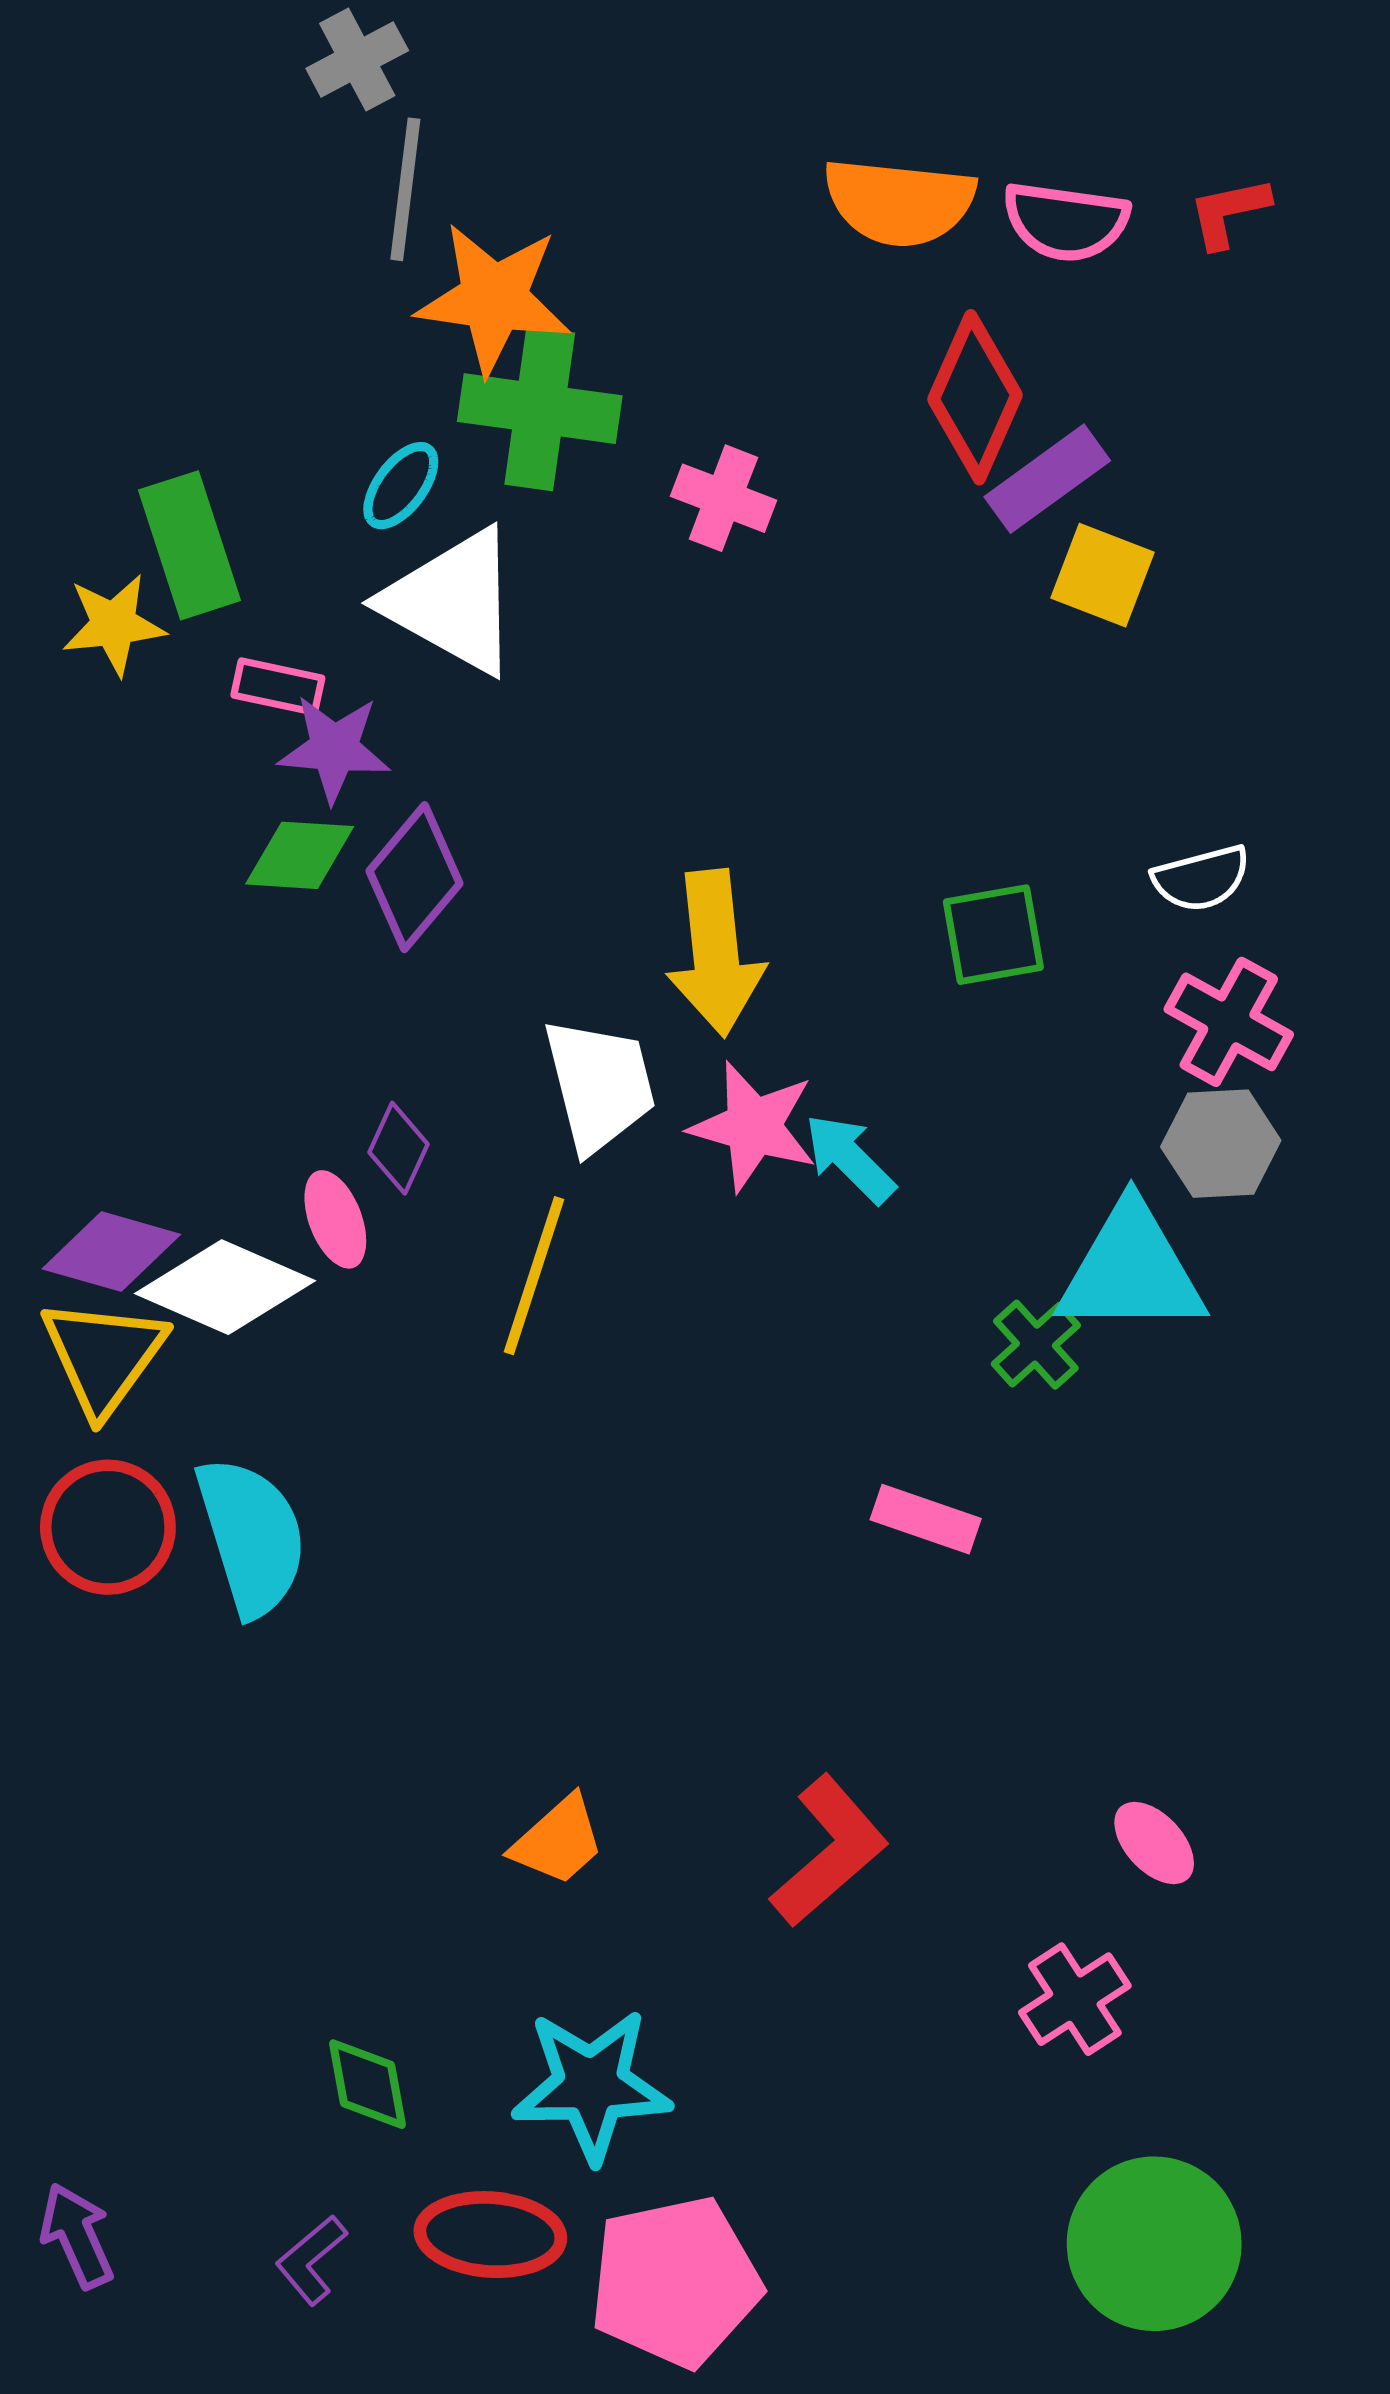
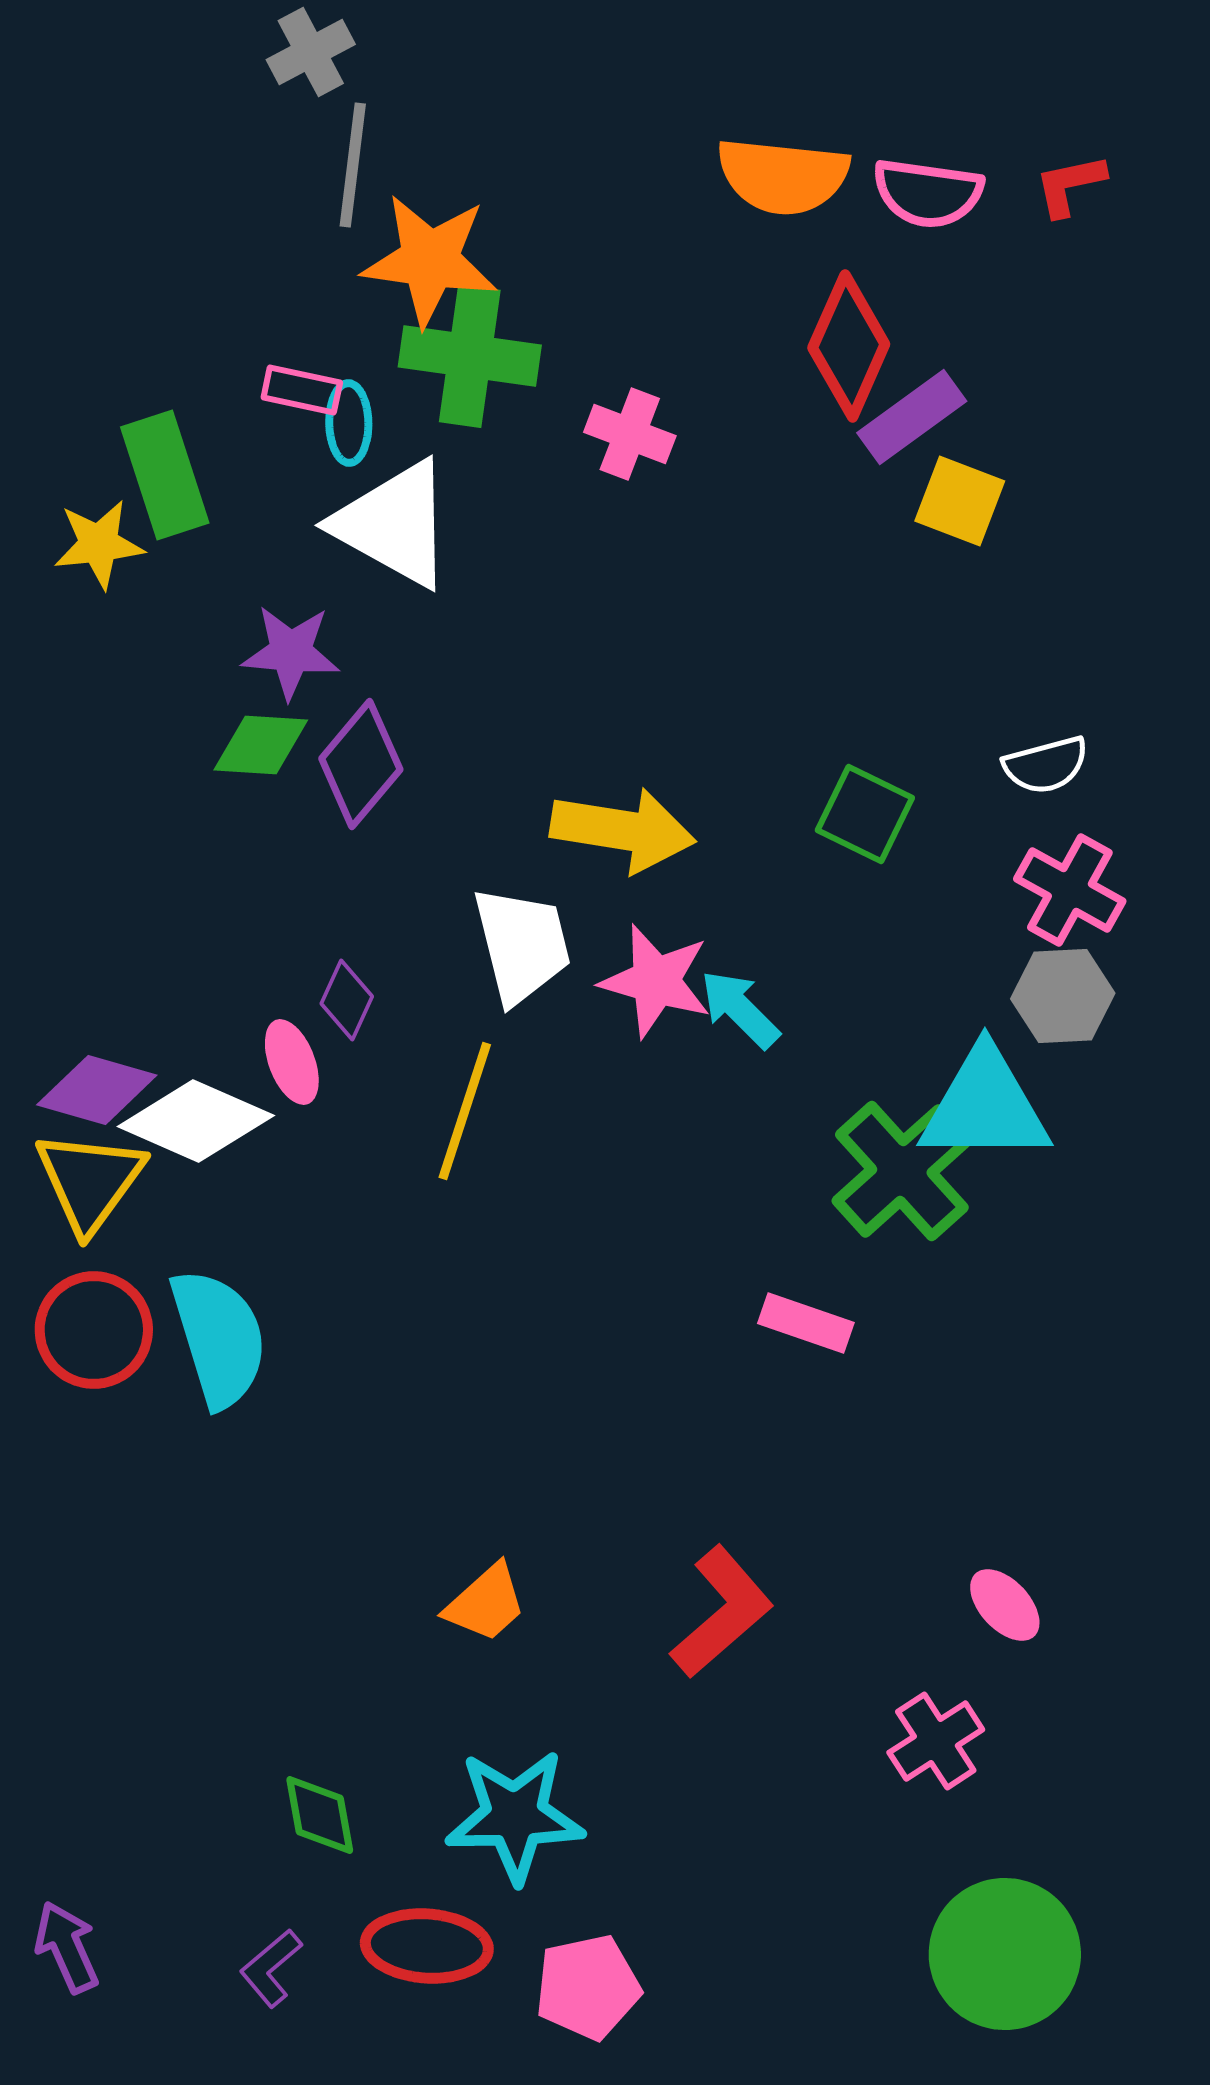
cyan ellipse: (401, 486) -> (349, 423), turned -38
pink rectangle: (278, 687) -> (302, 390), moved
green square: (993, 935) -> (865, 814), turned 36
yellow arrow: (715, 953) -> (623, 830), turned -75
green cross: (1036, 1345) -> (902, 1171), size x1.8
pink pentagon: (675, 2282) -> (588, 1987), size x0.7

